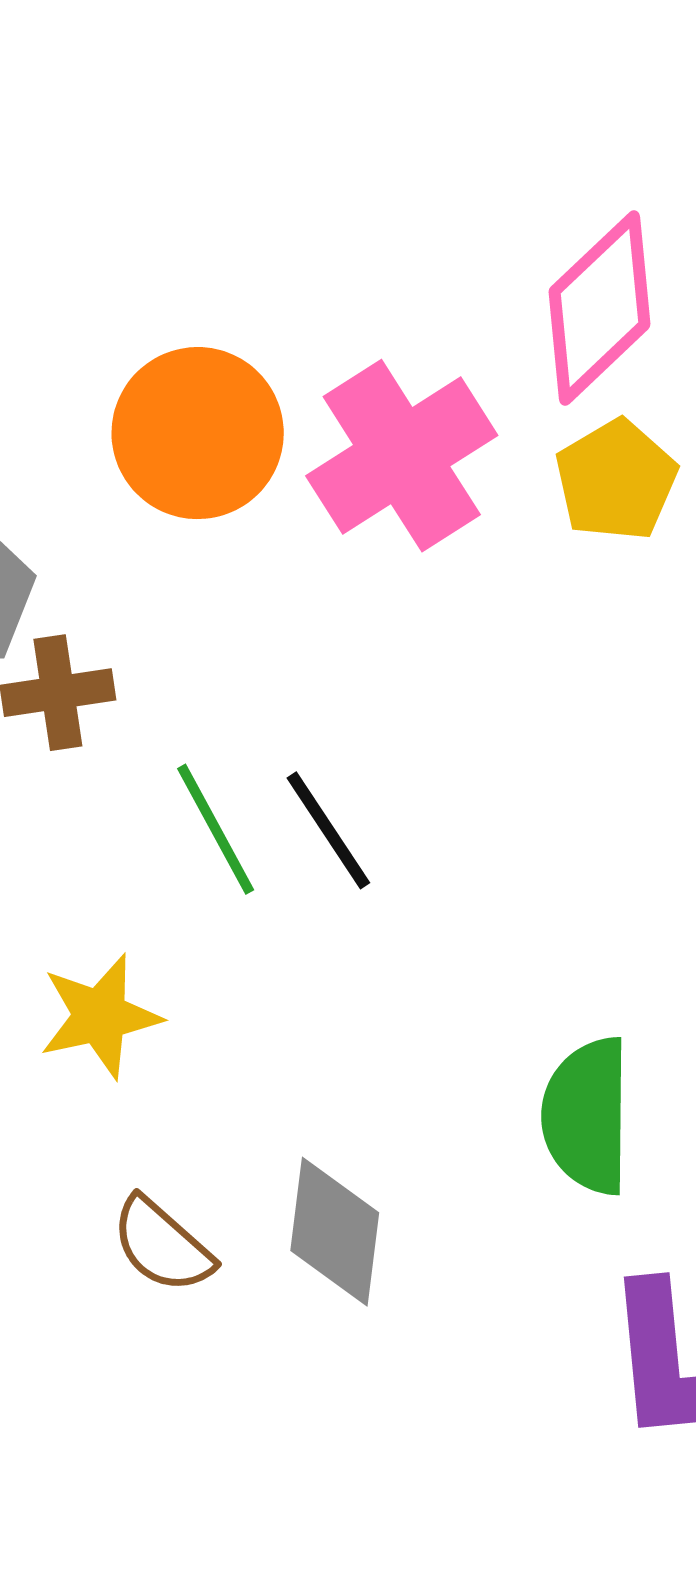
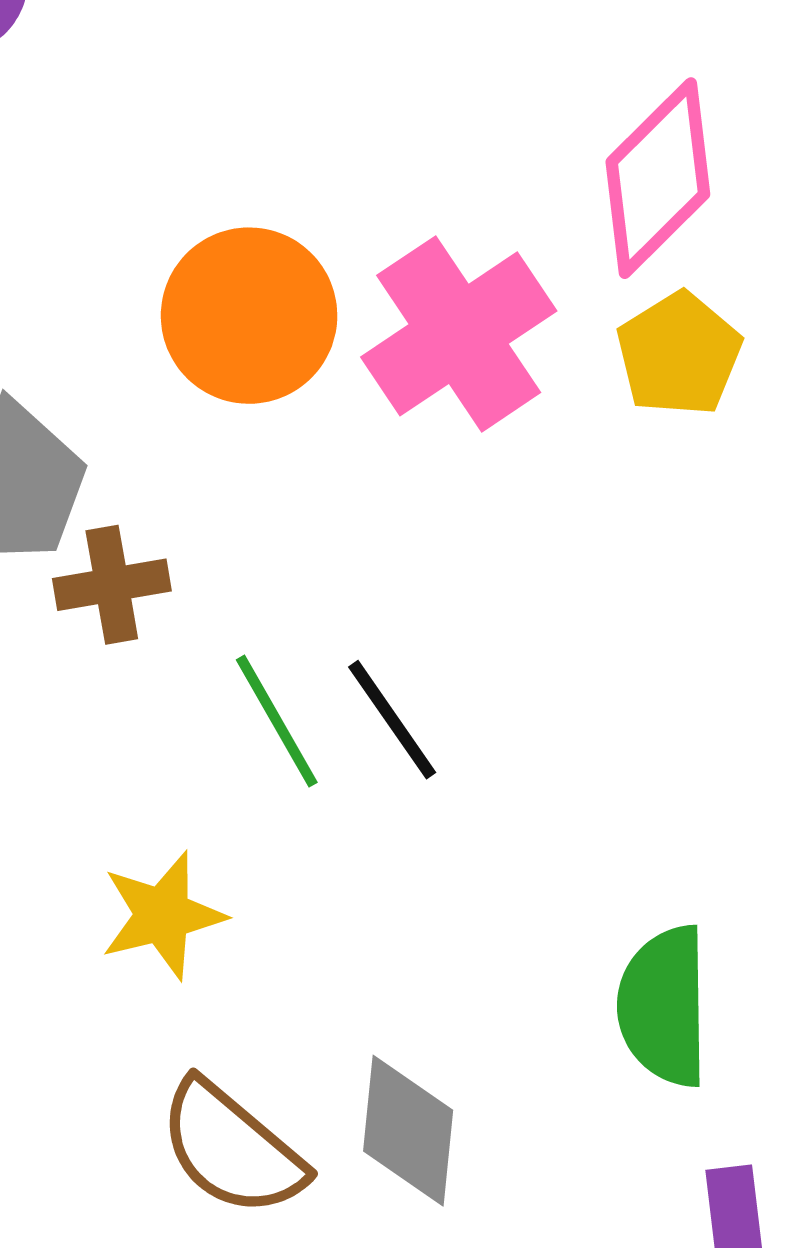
brown semicircle: (162, 1245) -> (232, 1149), size x1.4

